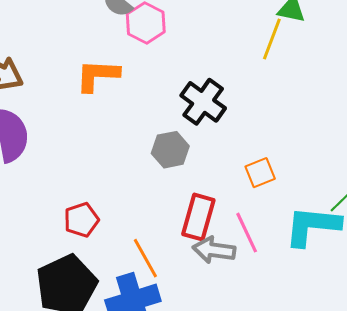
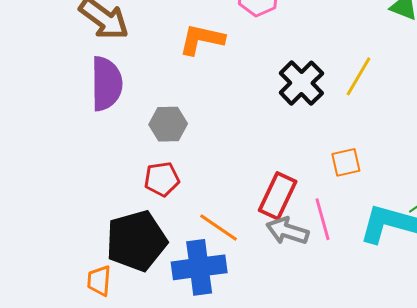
yellow line: (272, 39) -> (358, 76), moved
gray hexagon: (170, 150) -> (168, 124), moved
orange line: (145, 258) -> (218, 227), turned -36

